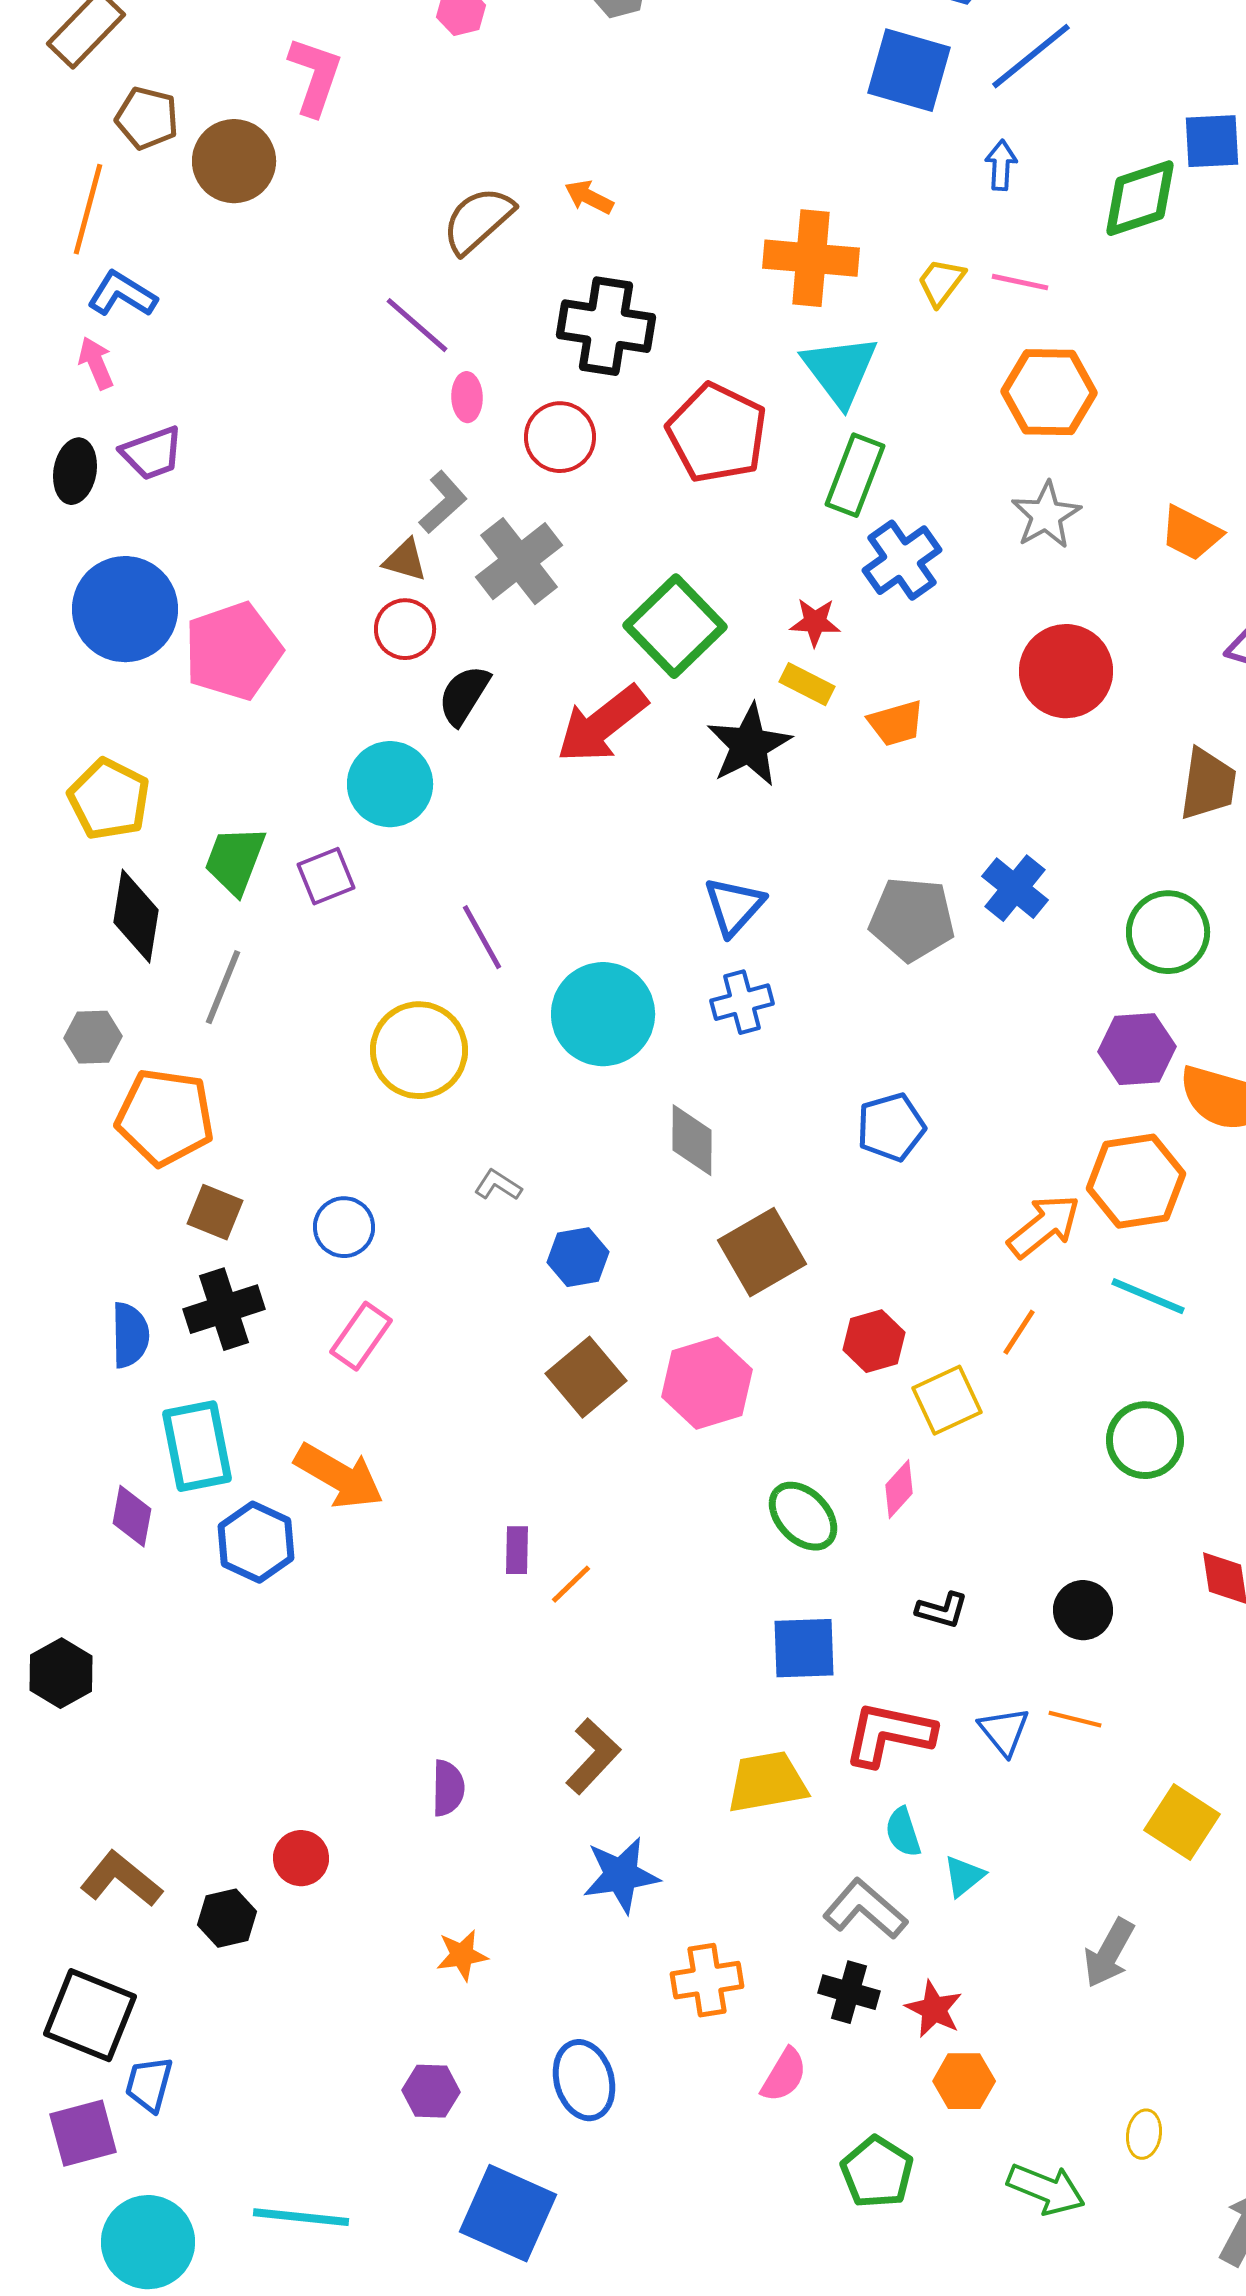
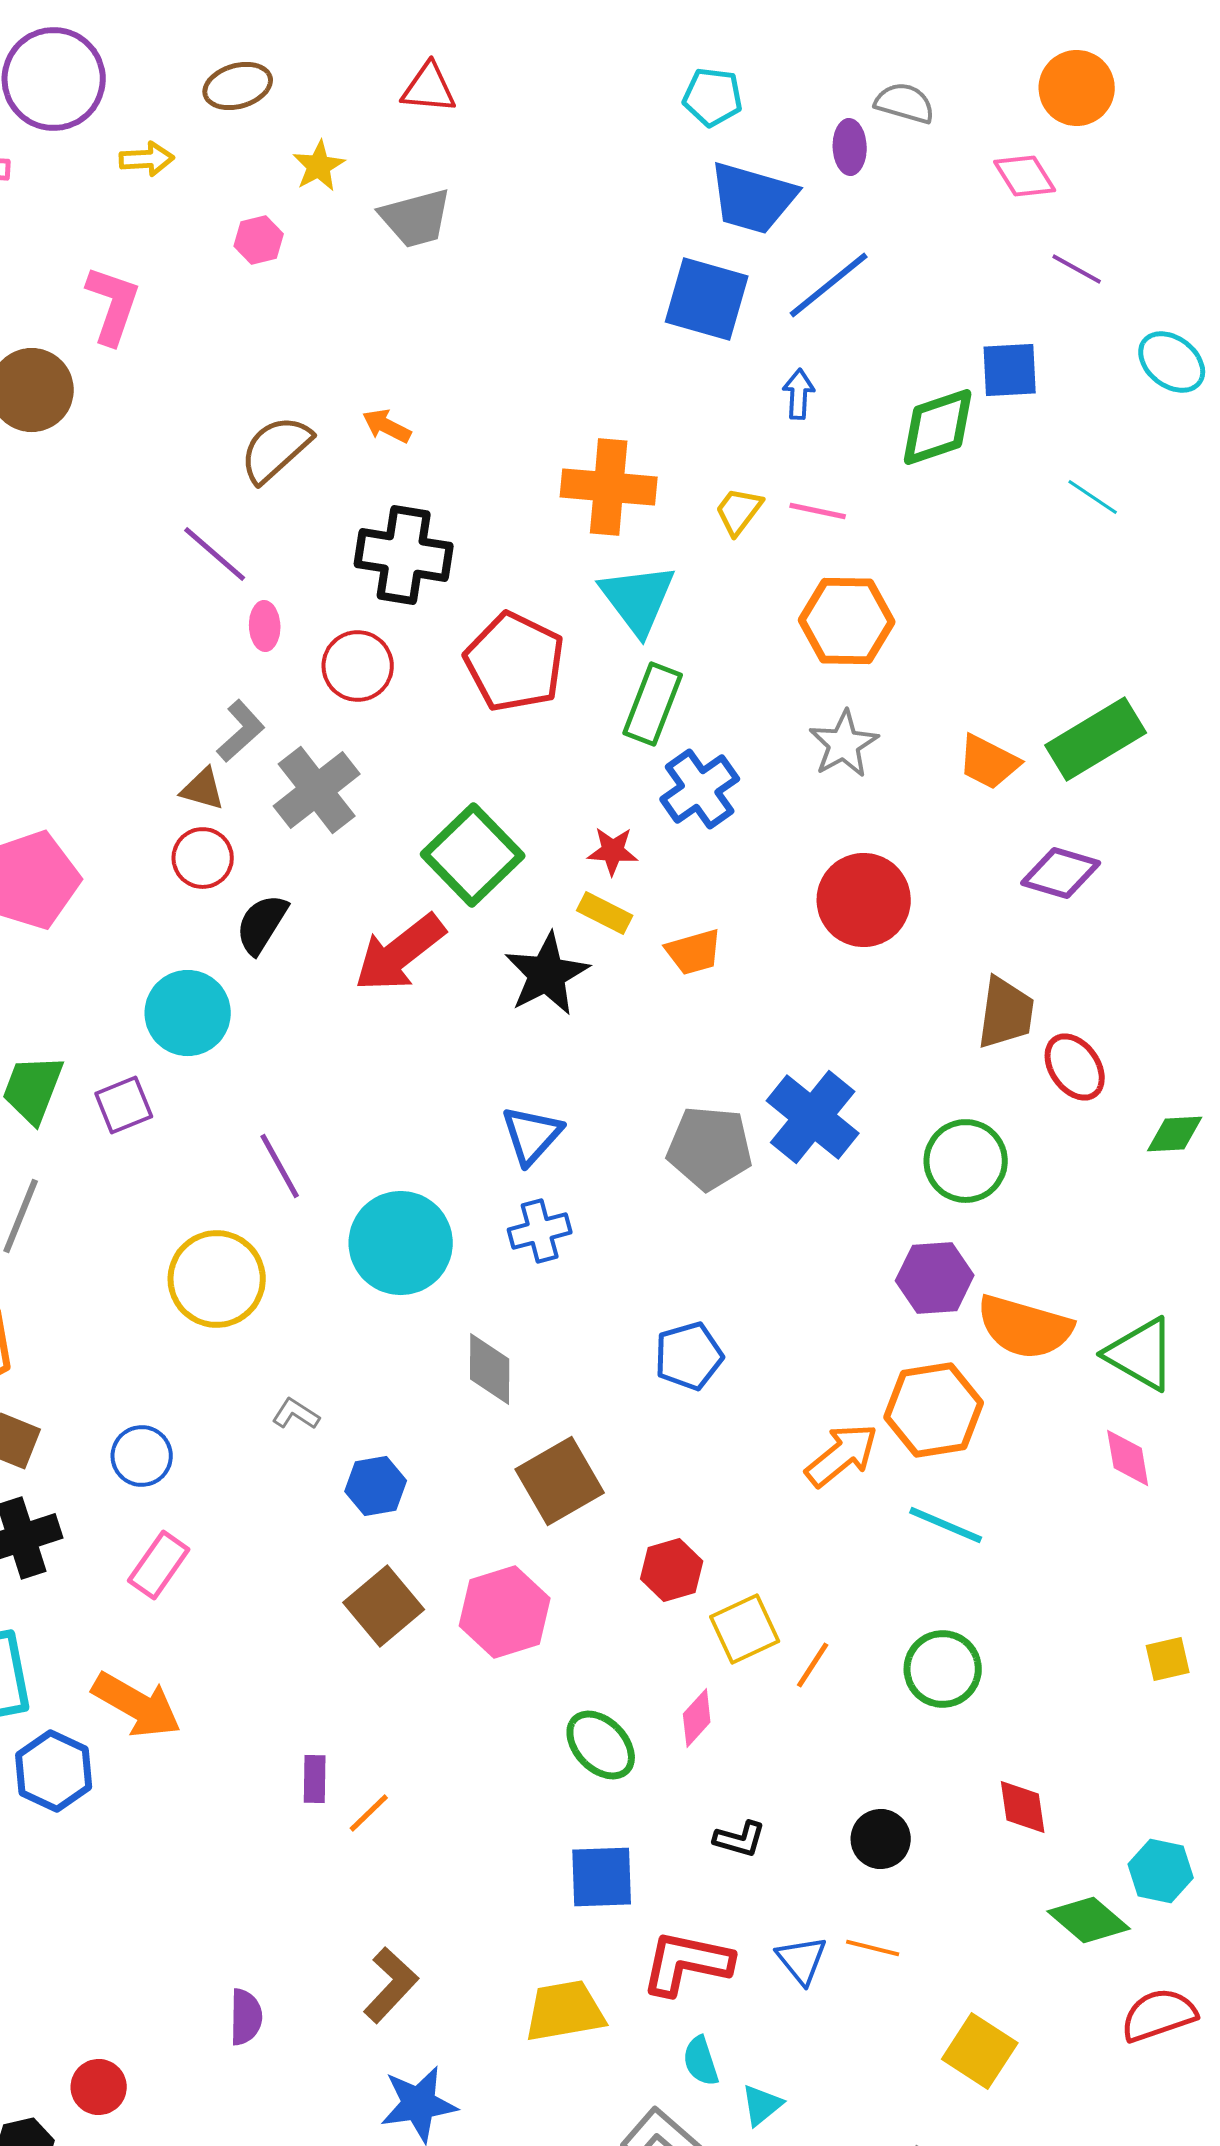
blue cross: (1015, 888) -> (813, 1117), size x1.4
orange line: (1019, 1332) -> (813, 1665), moved

